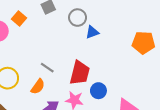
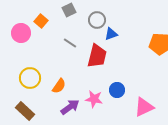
gray line: (47, 68) -> (70, 43), moved
red trapezoid: (80, 73) -> (97, 56), moved

